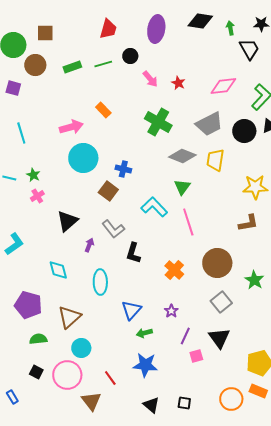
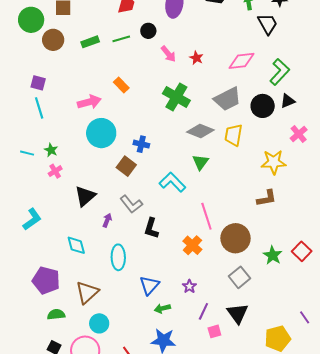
purple square: (13, 88) -> (38, 83), moved
pink line: (188, 222) -> (206, 216), moved

